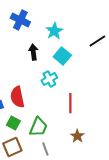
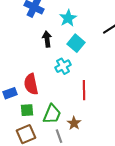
green square: (13, 123) -> (27, 110), turned -32
brown star: (77, 136) -> (74, 123), moved

